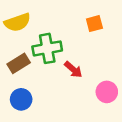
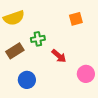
green cross: (47, 48) -> (38, 39), size x0.6
blue circle: (21, 99) -> (27, 80), moved

